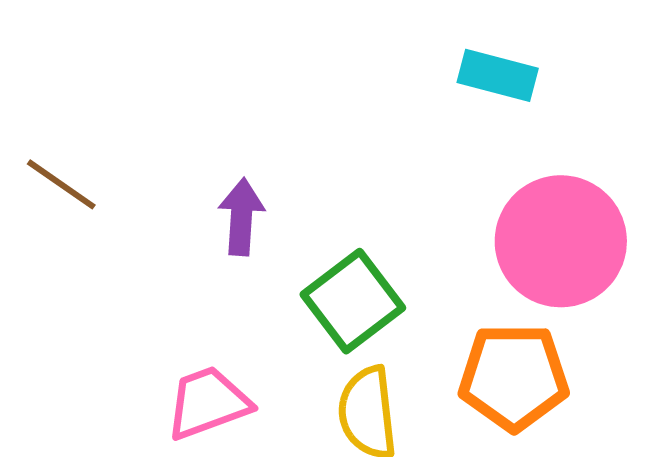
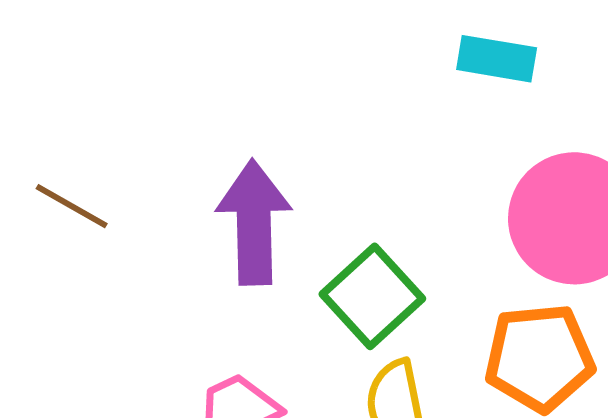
purple arrow: (241, 217) -> (254, 222), size x1.6

